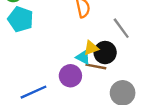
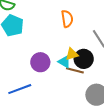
purple circle: (70, 76) -> (40, 62), moved

